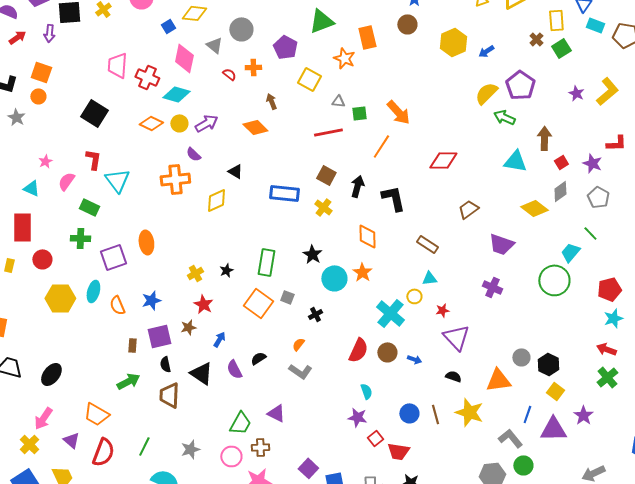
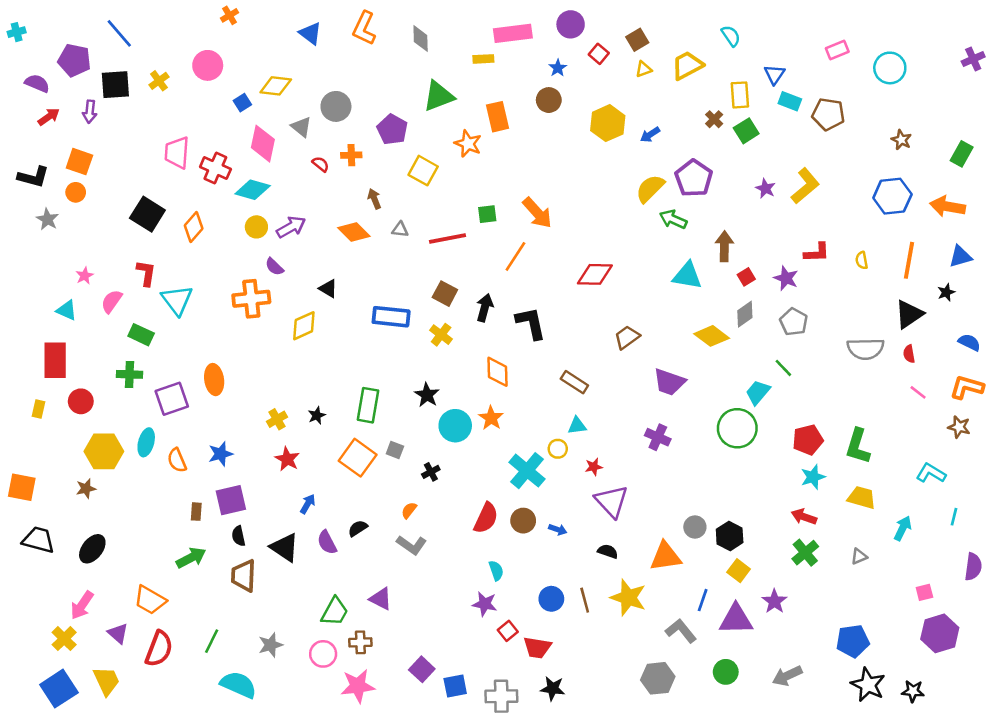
gray triangle: (338, 101) -> (400, 230), moved
orange diamond: (151, 123) -> (194, 227), moved, turned -75
brown star: (188, 327) -> (86, 489), moved
green circle: (523, 465) -> (726, 672), moved

